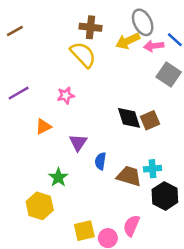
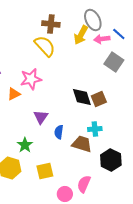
yellow arrow: (128, 41) -> (81, 35), turned -36
pink star: (66, 95) -> (31, 79), size x1.5
orange triangle: (43, 126) -> (14, 94), moved
cyan cross: (153, 169) -> (95, 129), moved
yellow square: (84, 231) -> (45, 171), moved

